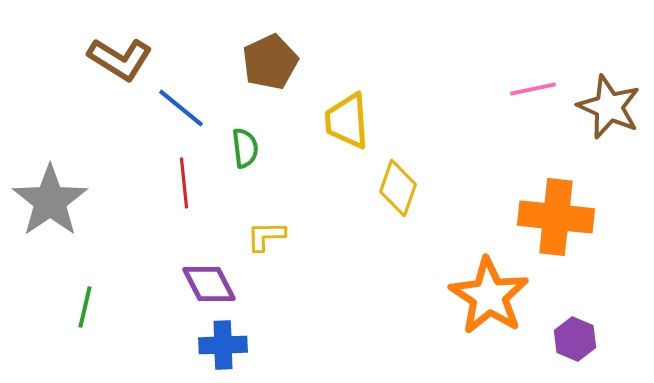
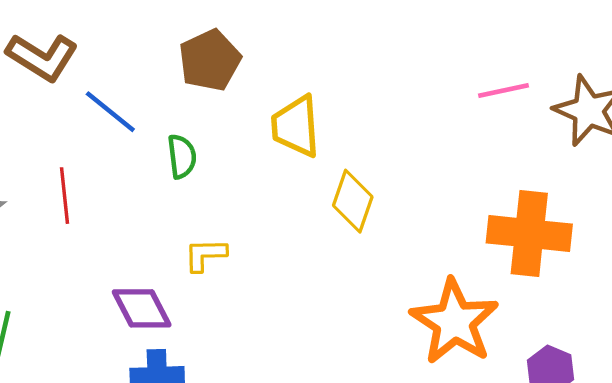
red line: (184, 183) -> (65, 196), moved

